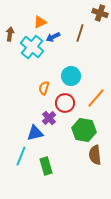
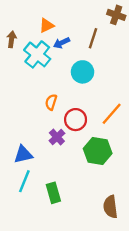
cyan circle: (71, 76) -> (83, 72), moved
blue triangle: (35, 133) -> (23, 154), moved
brown semicircle: (95, 155) -> (110, 207), moved

